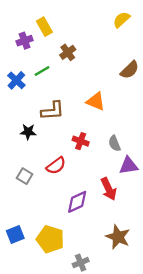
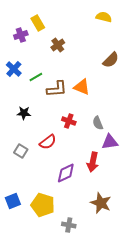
yellow semicircle: (121, 20) -> (104, 17), turned 56
green line: (42, 71) -> (36, 77), moved
brown L-shape: (53, 111) -> (57, 89), moved
red arrow: (109, 189) -> (93, 162), turned 36
gray cross: (81, 263) -> (69, 225), turned 32

